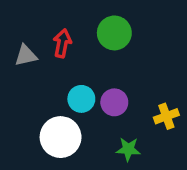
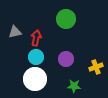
red arrow: (62, 43) -> (36, 38), moved
cyan circle: (81, 99) -> (36, 57), moved

